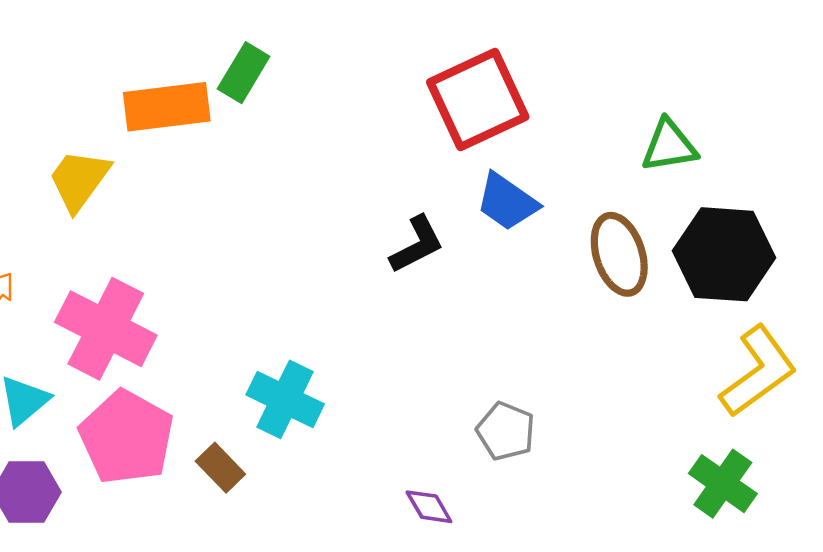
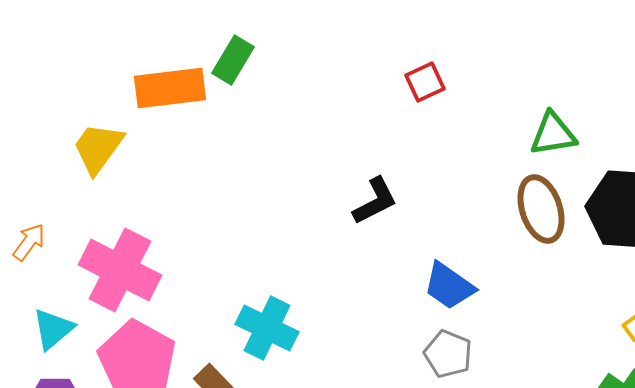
red square: (478, 99) -> (425, 82), size x0.5
green triangle: (669, 146) -> (553, 134), moved
blue trapezoid: (507, 202) -> (449, 286), moved

